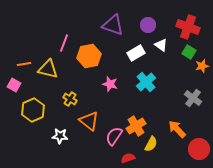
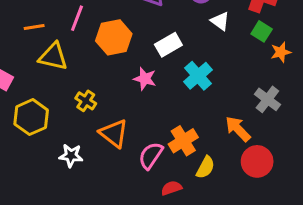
white rectangle: (136, 53) -> (168, 45), moved
orange line: (24, 64) -> (34, 27), moved
orange arrow: (177, 129) -> (238, 129), moved
red circle: (199, 149) -> (257, 161), moved

